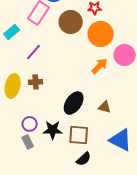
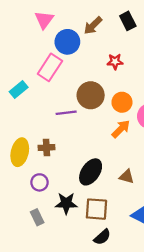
brown circle: (71, 22) -> (91, 95), moved
orange circle: (101, 34) -> (122, 102), moved, size x0.7
purple line: (34, 52) -> (66, 113), moved, turned 42
purple circle: (30, 124) -> (39, 182), moved

